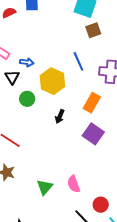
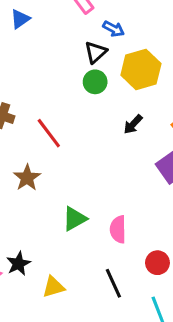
black triangle: (12, 77) -> (96, 52), moved
red circle: (101, 205) -> (157, 263), moved

